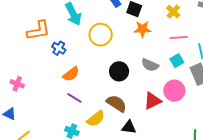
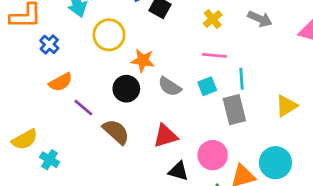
orange star: (142, 29) -> (143, 60), moved
pink circle: (174, 91) -> (213, 155), moved
purple line: (74, 98) -> (83, 108), moved
yellow semicircle: (96, 119) -> (25, 139), moved
black triangle: (129, 127) -> (178, 171), moved

